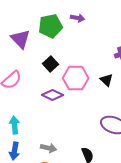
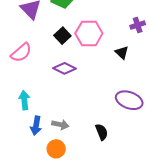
pink hexagon: (76, 78) -> (89, 33), moved
blue arrow: (14, 151) -> (36, 126), moved

